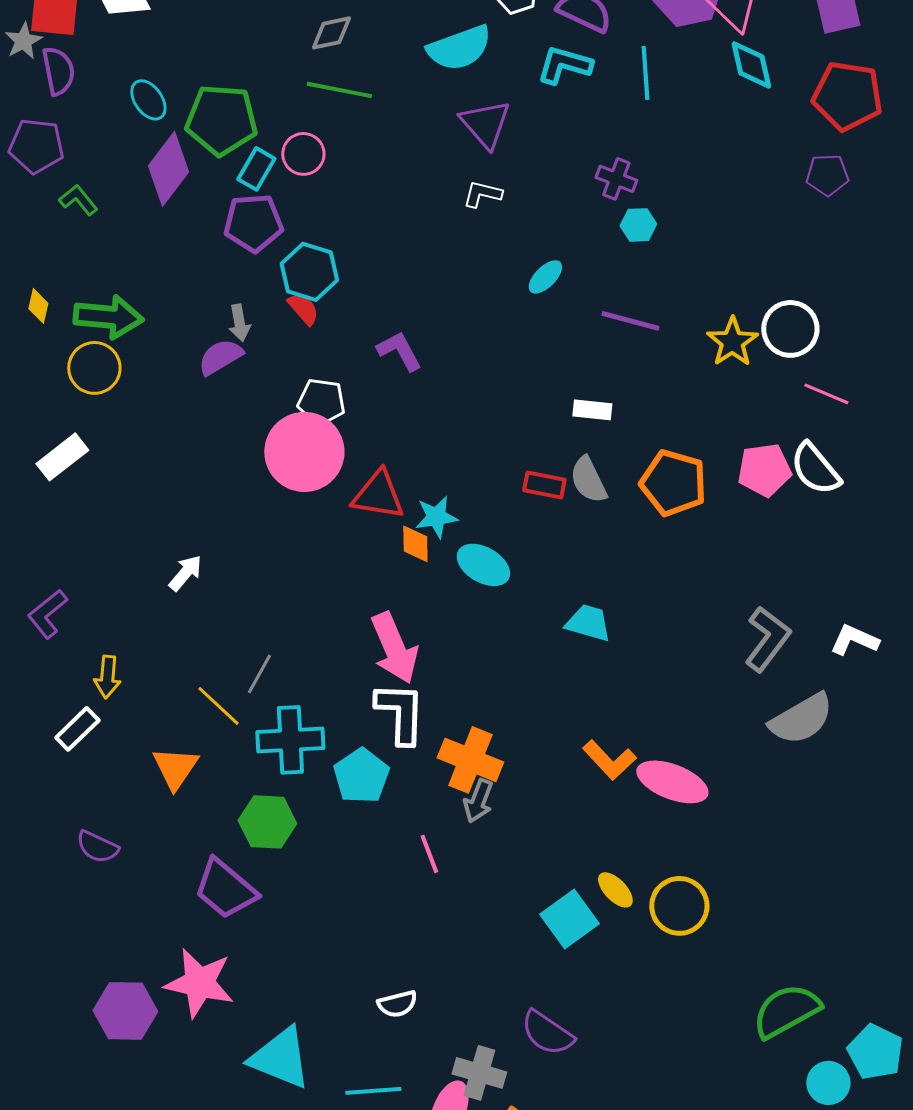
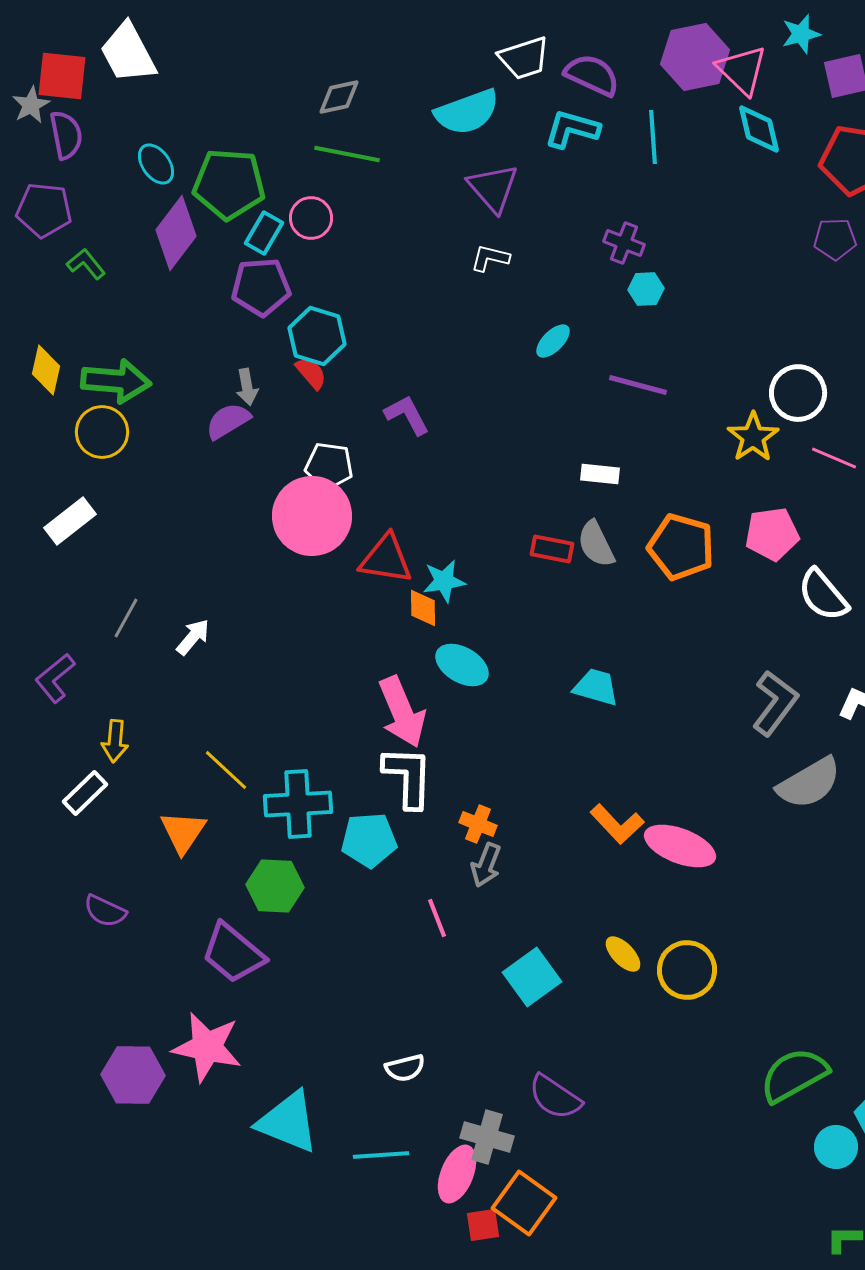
yellow diamond: (38, 306) -> (46, 370), size x1.4
yellow star: (732, 342) -> (753, 437), moved
white semicircle: (815, 469) -> (823, 595), moved
cyan ellipse: (483, 565) -> (462, 665), moved
gray line: (259, 674) -> (126, 618), moved
orange cross: (470, 760) -> (478, 824), size x0.6
cyan pentagon: (361, 776) -> (369, 840), turned 30
cyan square: (569, 919) -> (532, 977), moved

